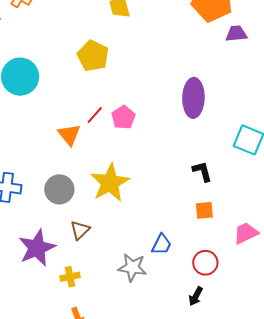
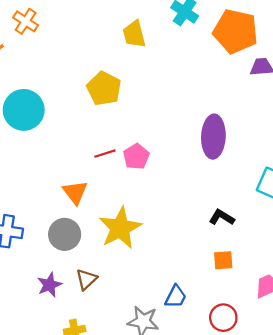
red line: (95, 115) -> (105, 154), turned 30
orange triangle: (69, 135) -> (75, 192), moved
black L-shape: (202, 171) -> (222, 217), turned -45
purple star: (37, 248) -> (49, 285), moved, size x0.6

